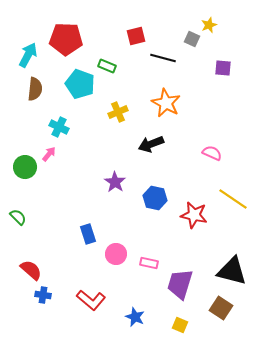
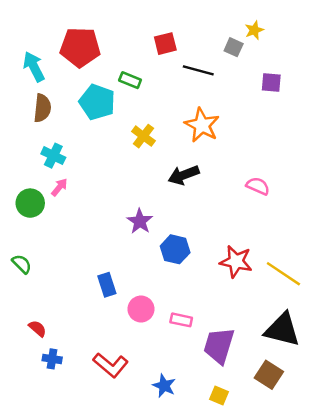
cyan arrow: (28, 55) -> (34, 67), turned -55
yellow cross: (118, 112) -> (143, 136), turned -30
cyan cross: (59, 127) -> (53, 156), moved
blue hexagon: (155, 198) -> (175, 249), moved
yellow line: (233, 199) -> (283, 274), moved
red semicircle: (31, 270) -> (37, 328), size x0.7

